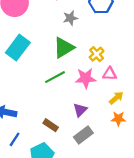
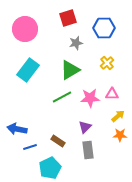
yellow cross: (97, 54) -> (107, 63), moved
gray rectangle: (83, 135) -> (88, 150), turned -60
blue line: (15, 139) -> (30, 147), moved, turned 40

